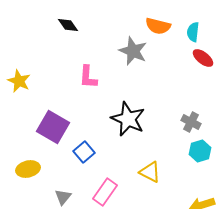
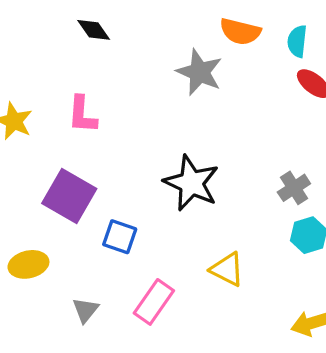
pink L-shape: (88, 77) -> (82, 115), moved
gray cross: (191, 122) -> (294, 188), turned 30
blue square: (84, 152) -> (120, 237), turned -30

